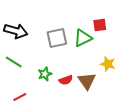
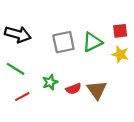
red square: (100, 25) -> (120, 31), moved
yellow star: (108, 64) -> (120, 54), moved
red line: (20, 97) -> (22, 97), moved

